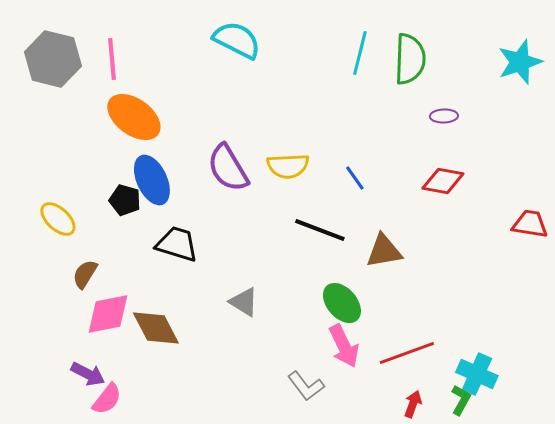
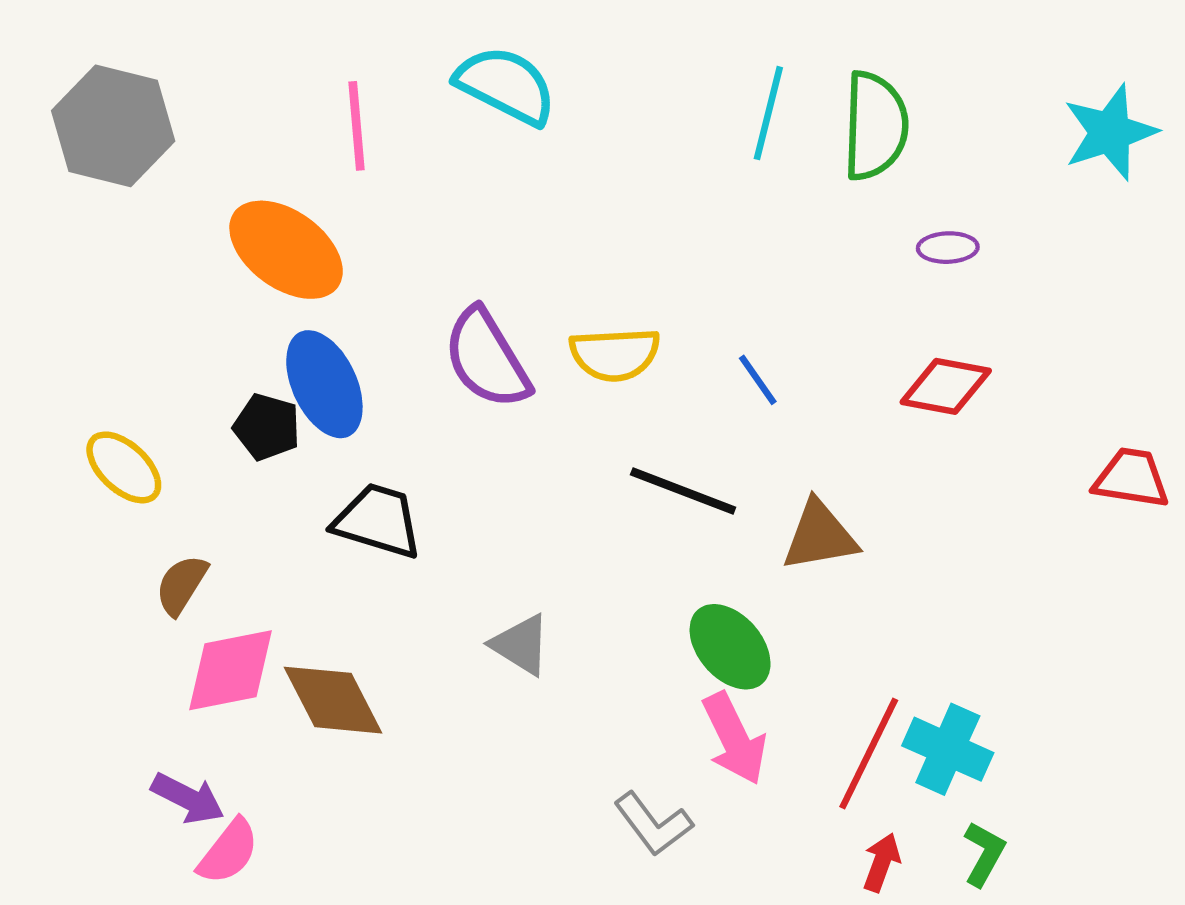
pink line: (112, 59) -> (356, 126), moved
red line: (407, 353) -> (869, 753), turned -44
cyan cross: (477, 374) -> (948, 749), moved

